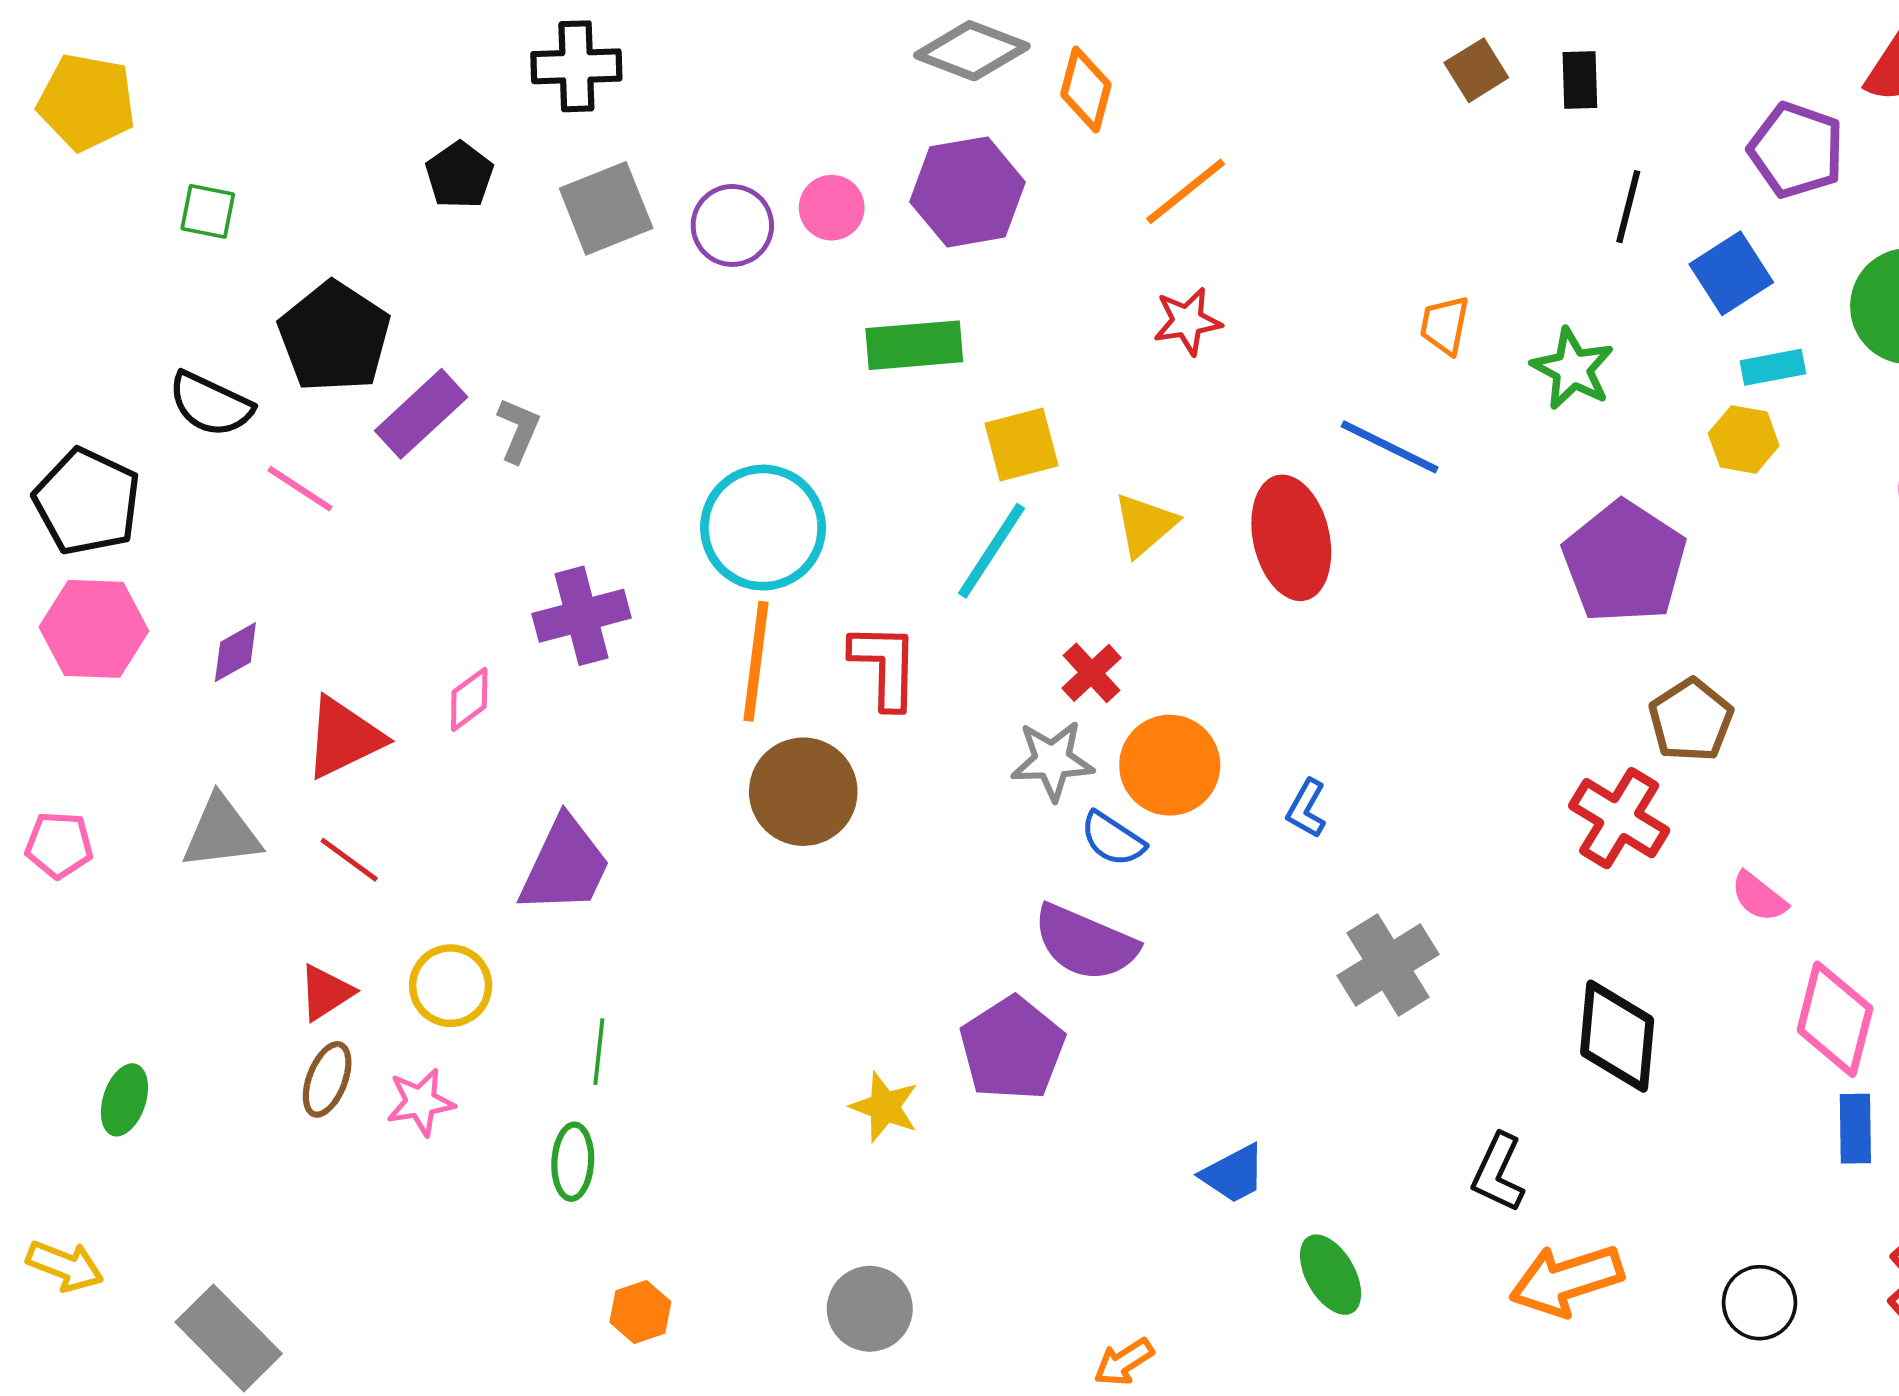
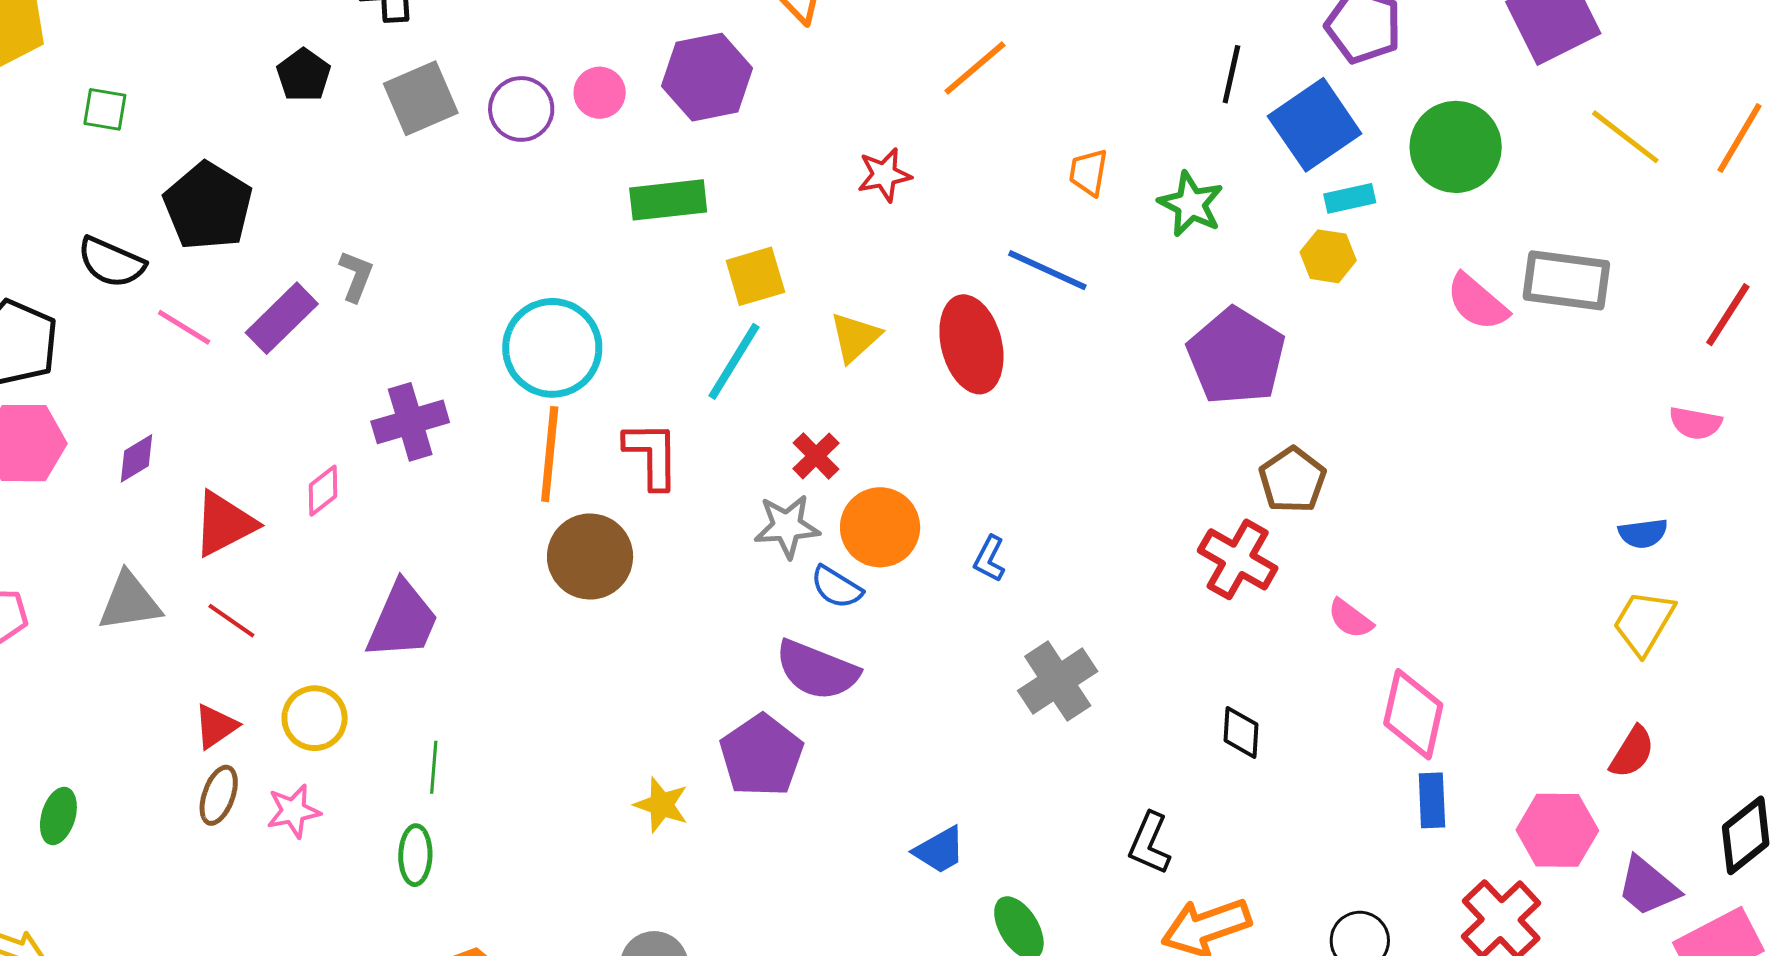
orange line: (1186, 191) -> (975, 68), moved
blue square: (1731, 273) -> (1315, 125), size x1.4
purple rectangle: (421, 414) -> (282, 318), moved
black diamond: (1617, 1036) -> (1241, 732), size x0.6

